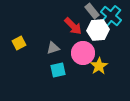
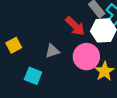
cyan square: (58, 70) -> (33, 76), moved, turned 35

